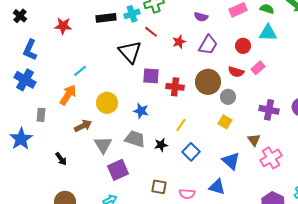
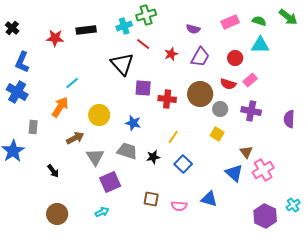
black rectangle: (106, 18) -> (86, 30), moved
purple cross: (269, 110) -> (251, 111), moved
blue triangle: (231, 161) -> (234, 173), moved

